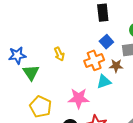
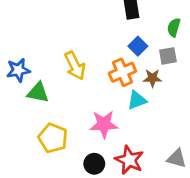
yellow arrow: (59, 54) -> (75, 66), size x1.5
green triangle: (31, 73) -> (38, 93), turned -42

